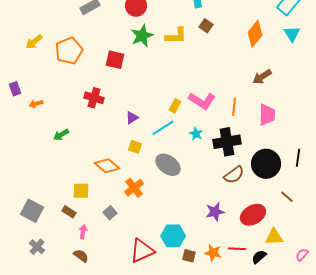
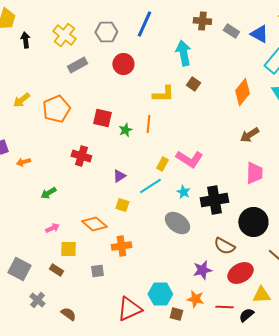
green star: (142, 36) -> (125, 130), moved, size x0.6
orange line: (234, 107) -> (148, 124), moved
gray ellipse: (168, 165) -> (177, 223), moved
brown semicircle: (234, 175) -> (224, 246), moved, turned 65
orange cross: (134, 188) -> (121, 246), turned 30
gray square: (110, 213) -> (97, 271), turned 32
pink arrow: (83, 232) -> (52, 228), moved, turned 56
gray cross: (37, 247) -> (37, 300), moved
orange star: (213, 253) -> (195, 299), moved

